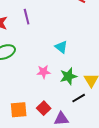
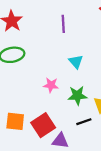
purple line: (27, 17) -> (63, 24), moved
red square: (44, 108) -> (43, 125), size x1.5

